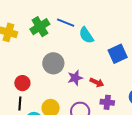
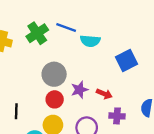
cyan semicircle: (86, 35) -> (90, 41), turned -48
red circle: (22, 83) -> (55, 99), moved
black line: (20, 104) -> (16, 111), moved

